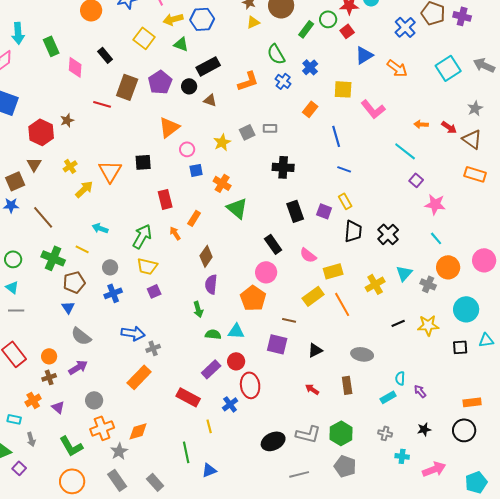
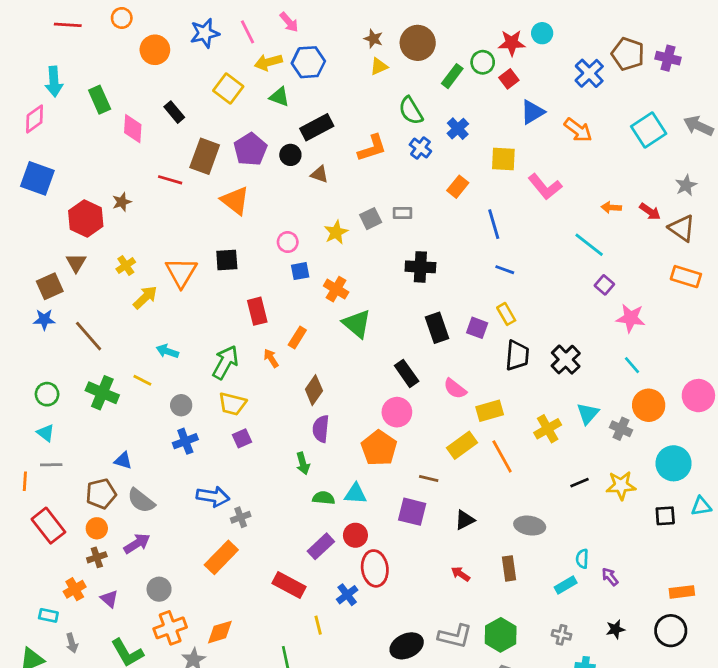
orange triangle: (169, 127) -> (235, 201), moved, turned -45
brown pentagon: (74, 282) -> (101, 494), moved
blue triangle: (68, 307) -> (123, 461), turned -40

